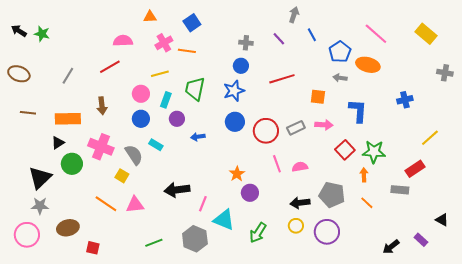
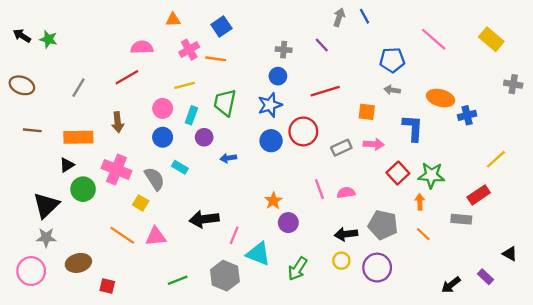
blue line: (312, 35) -> (364, 16), moved
blue pentagon: (340, 52) -> (392, 60), turned 30
orange ellipse: (368, 65) -> (441, 98), moved
red circle: (266, 131) -> (303, 131), moved

